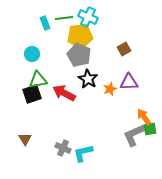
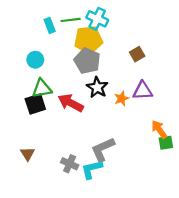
gray L-shape: (134, 135) -> (103, 149), moved

